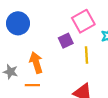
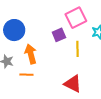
blue circle: (18, 23) -> (14, 30), moved

